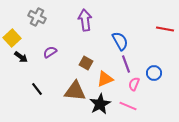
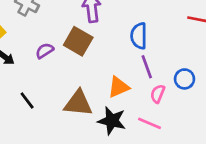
blue semicircle: (120, 41) -> (139, 36), turned -150
brown square: (86, 63) -> (78, 41), moved, size x1.5
black star: (100, 104) -> (112, 121), turned -30

